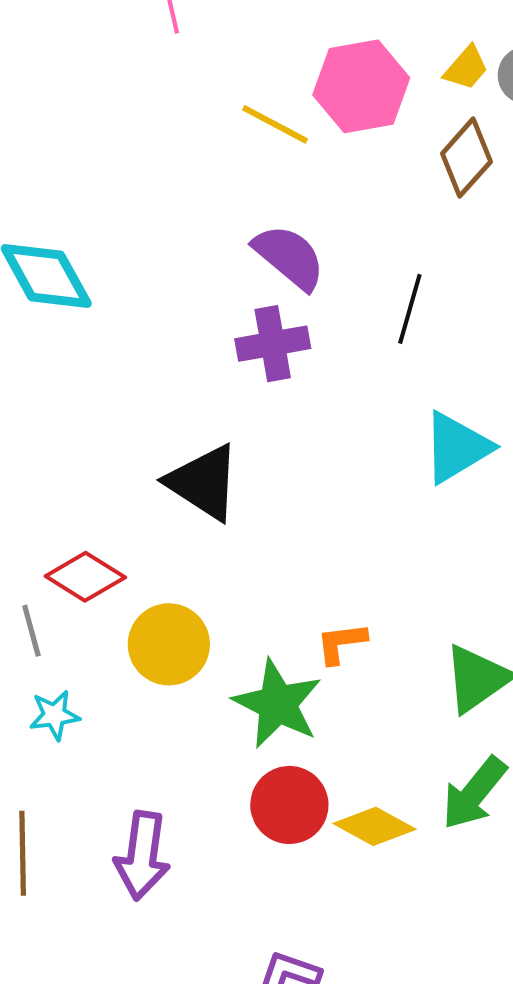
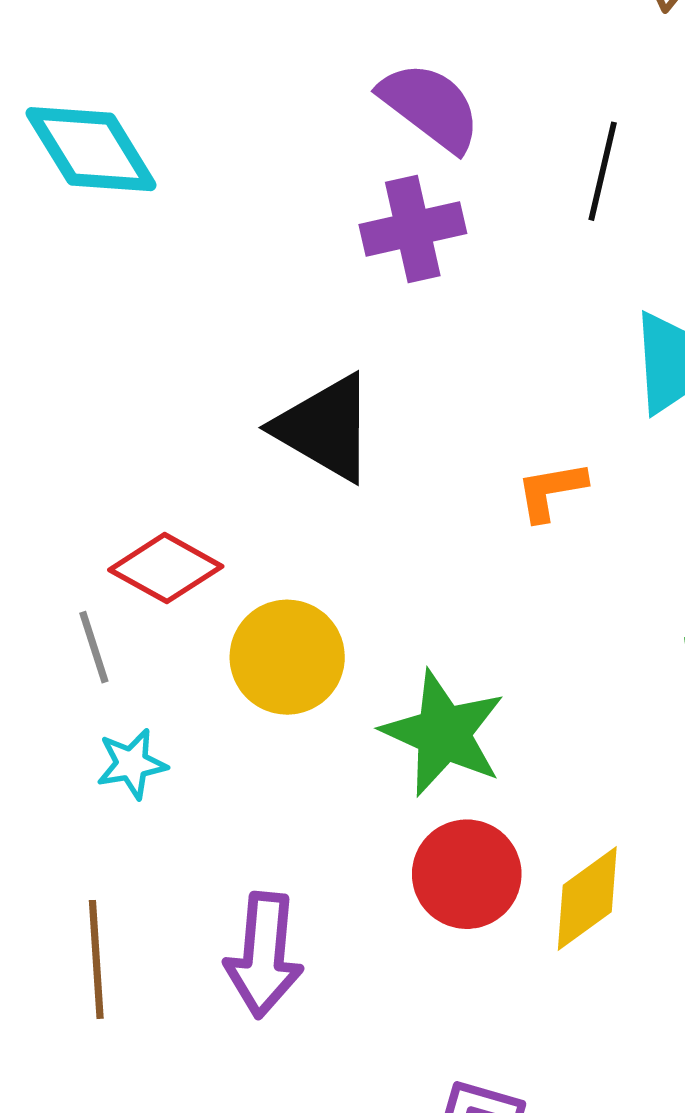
orange L-shape: (341, 643) -> (551, 491), moved
yellow diamond: (374, 826) -> (587, 898), turned -62

